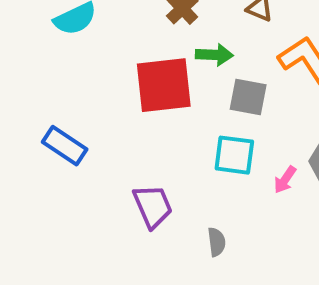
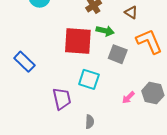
cyan square: (234, 155) -> (89, 79), moved

